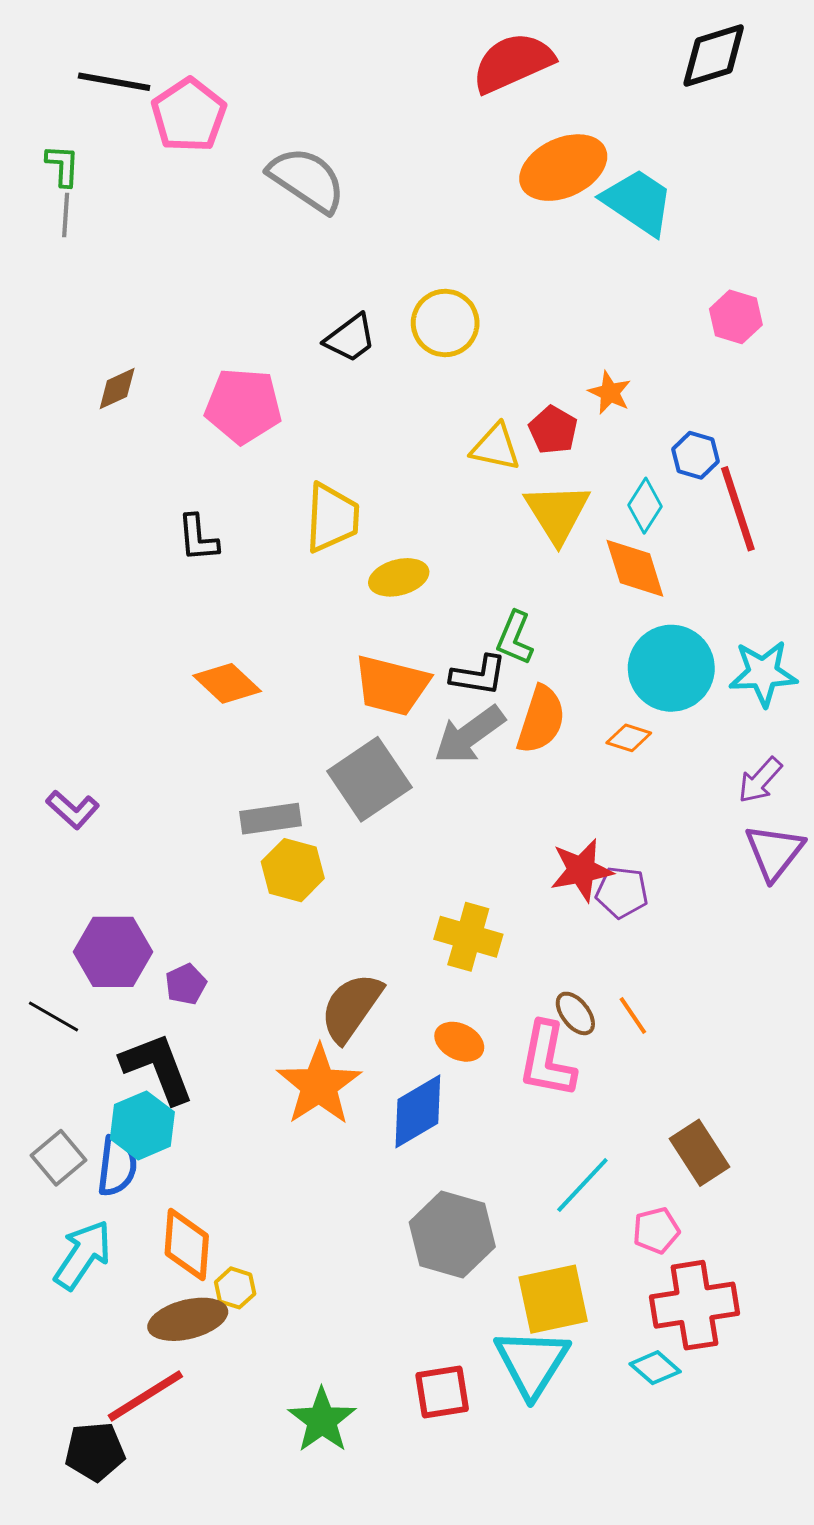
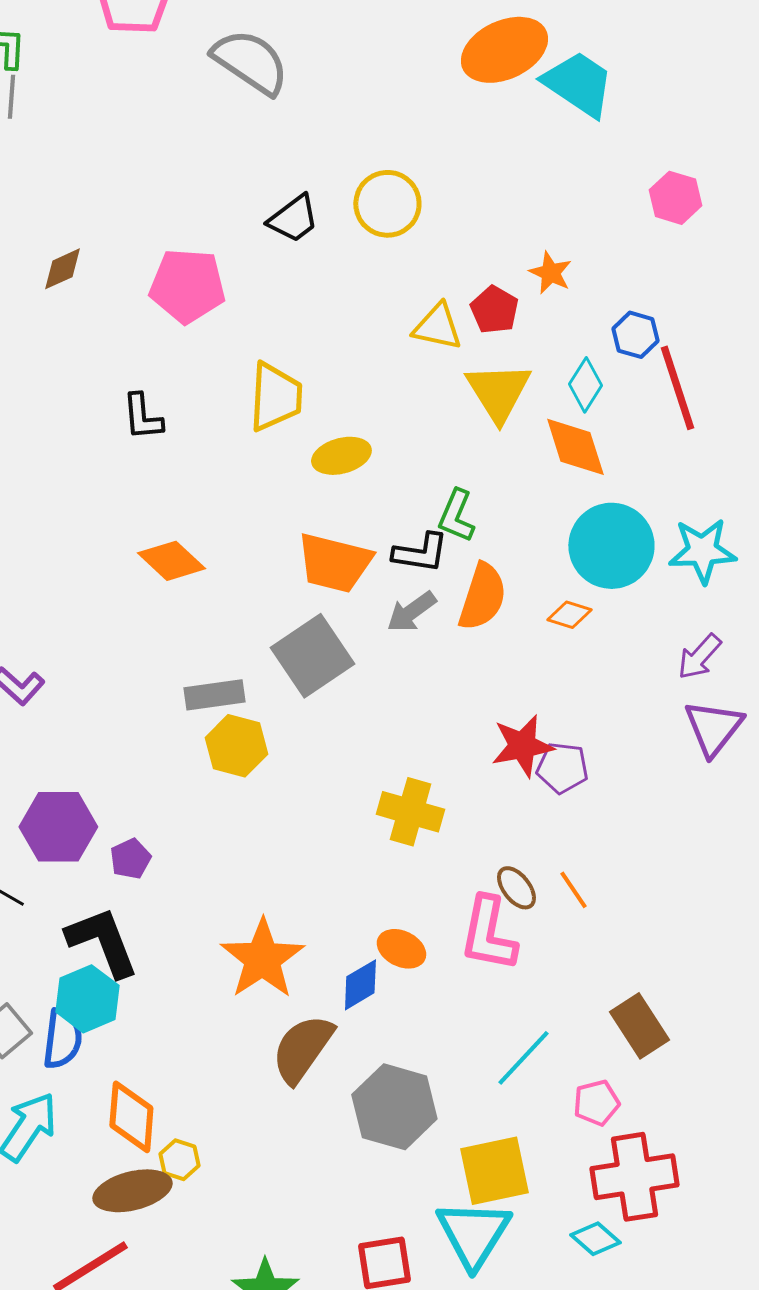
gray arrow: (469, 735) -> (411, 612), size x0.7
brown semicircle: (351, 1007) -> (302, 1049), moved
orange ellipse: (459, 1042) -> (401, 949), moved
blue diamond: (418, 1111) -> (360, 985), size x0.7

